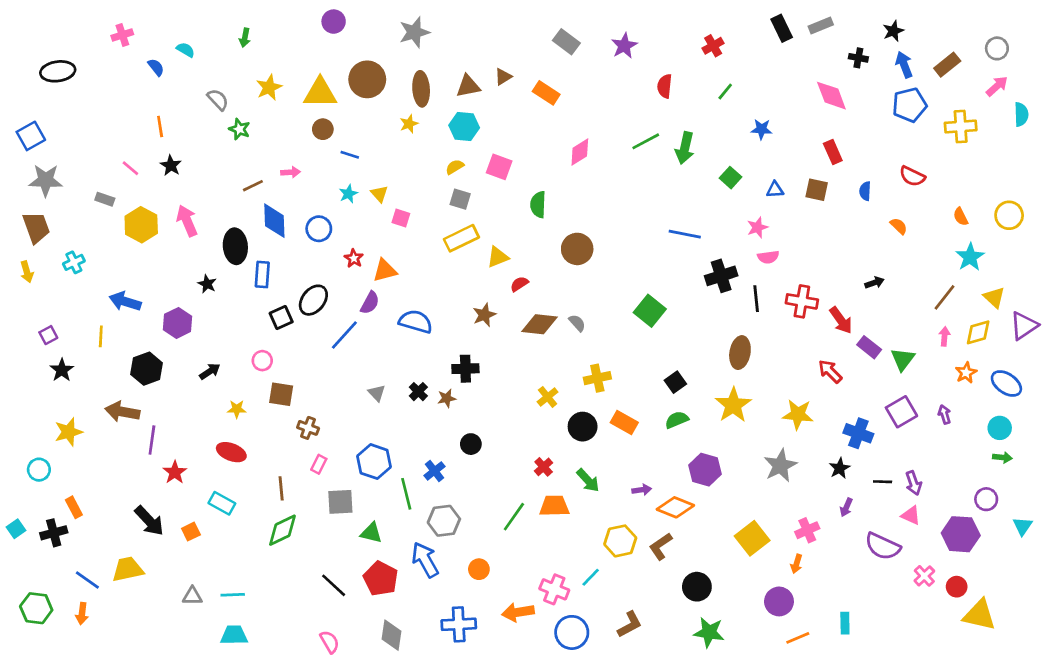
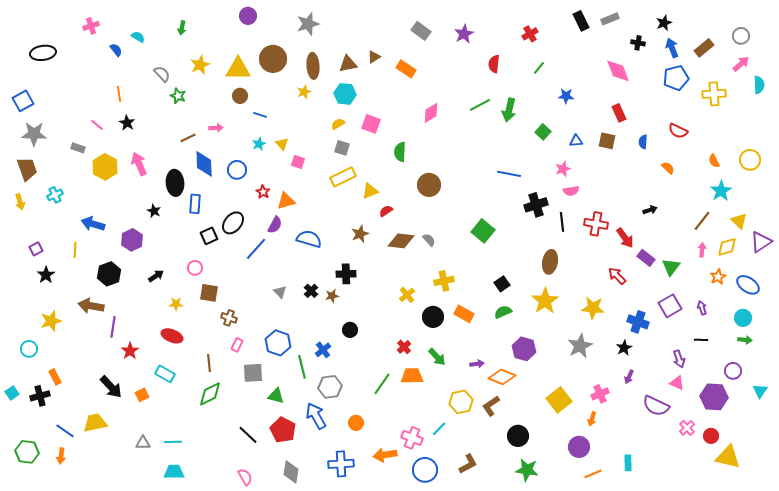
black line: (883, 482) -> (701, 340), moved

